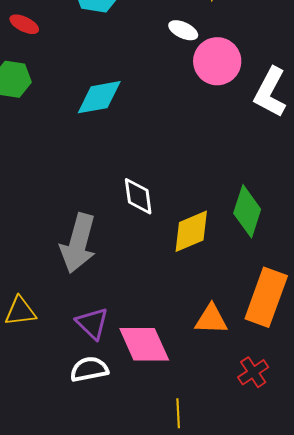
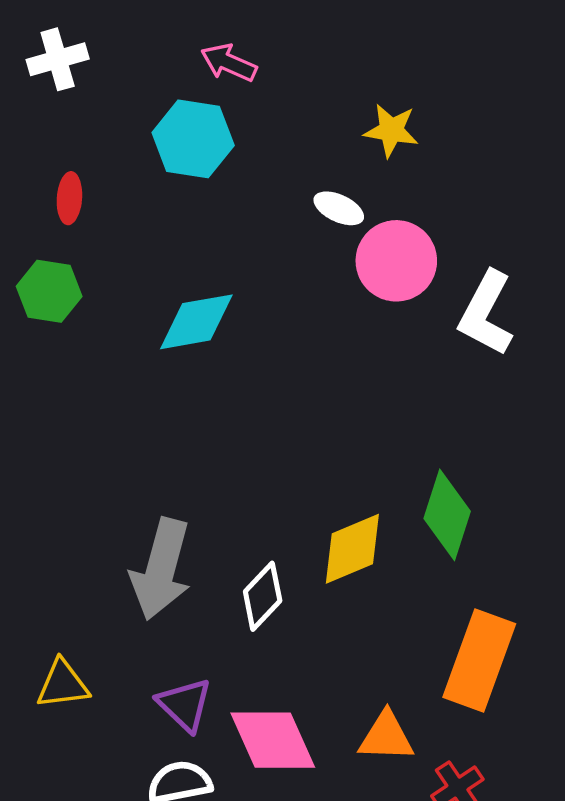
red ellipse: (24, 24) -> (69, 198), turned 68
white diamond: (138, 196) -> (263, 596), moved, turned 51
orange triangle: (211, 319) -> (386, 737), moved

